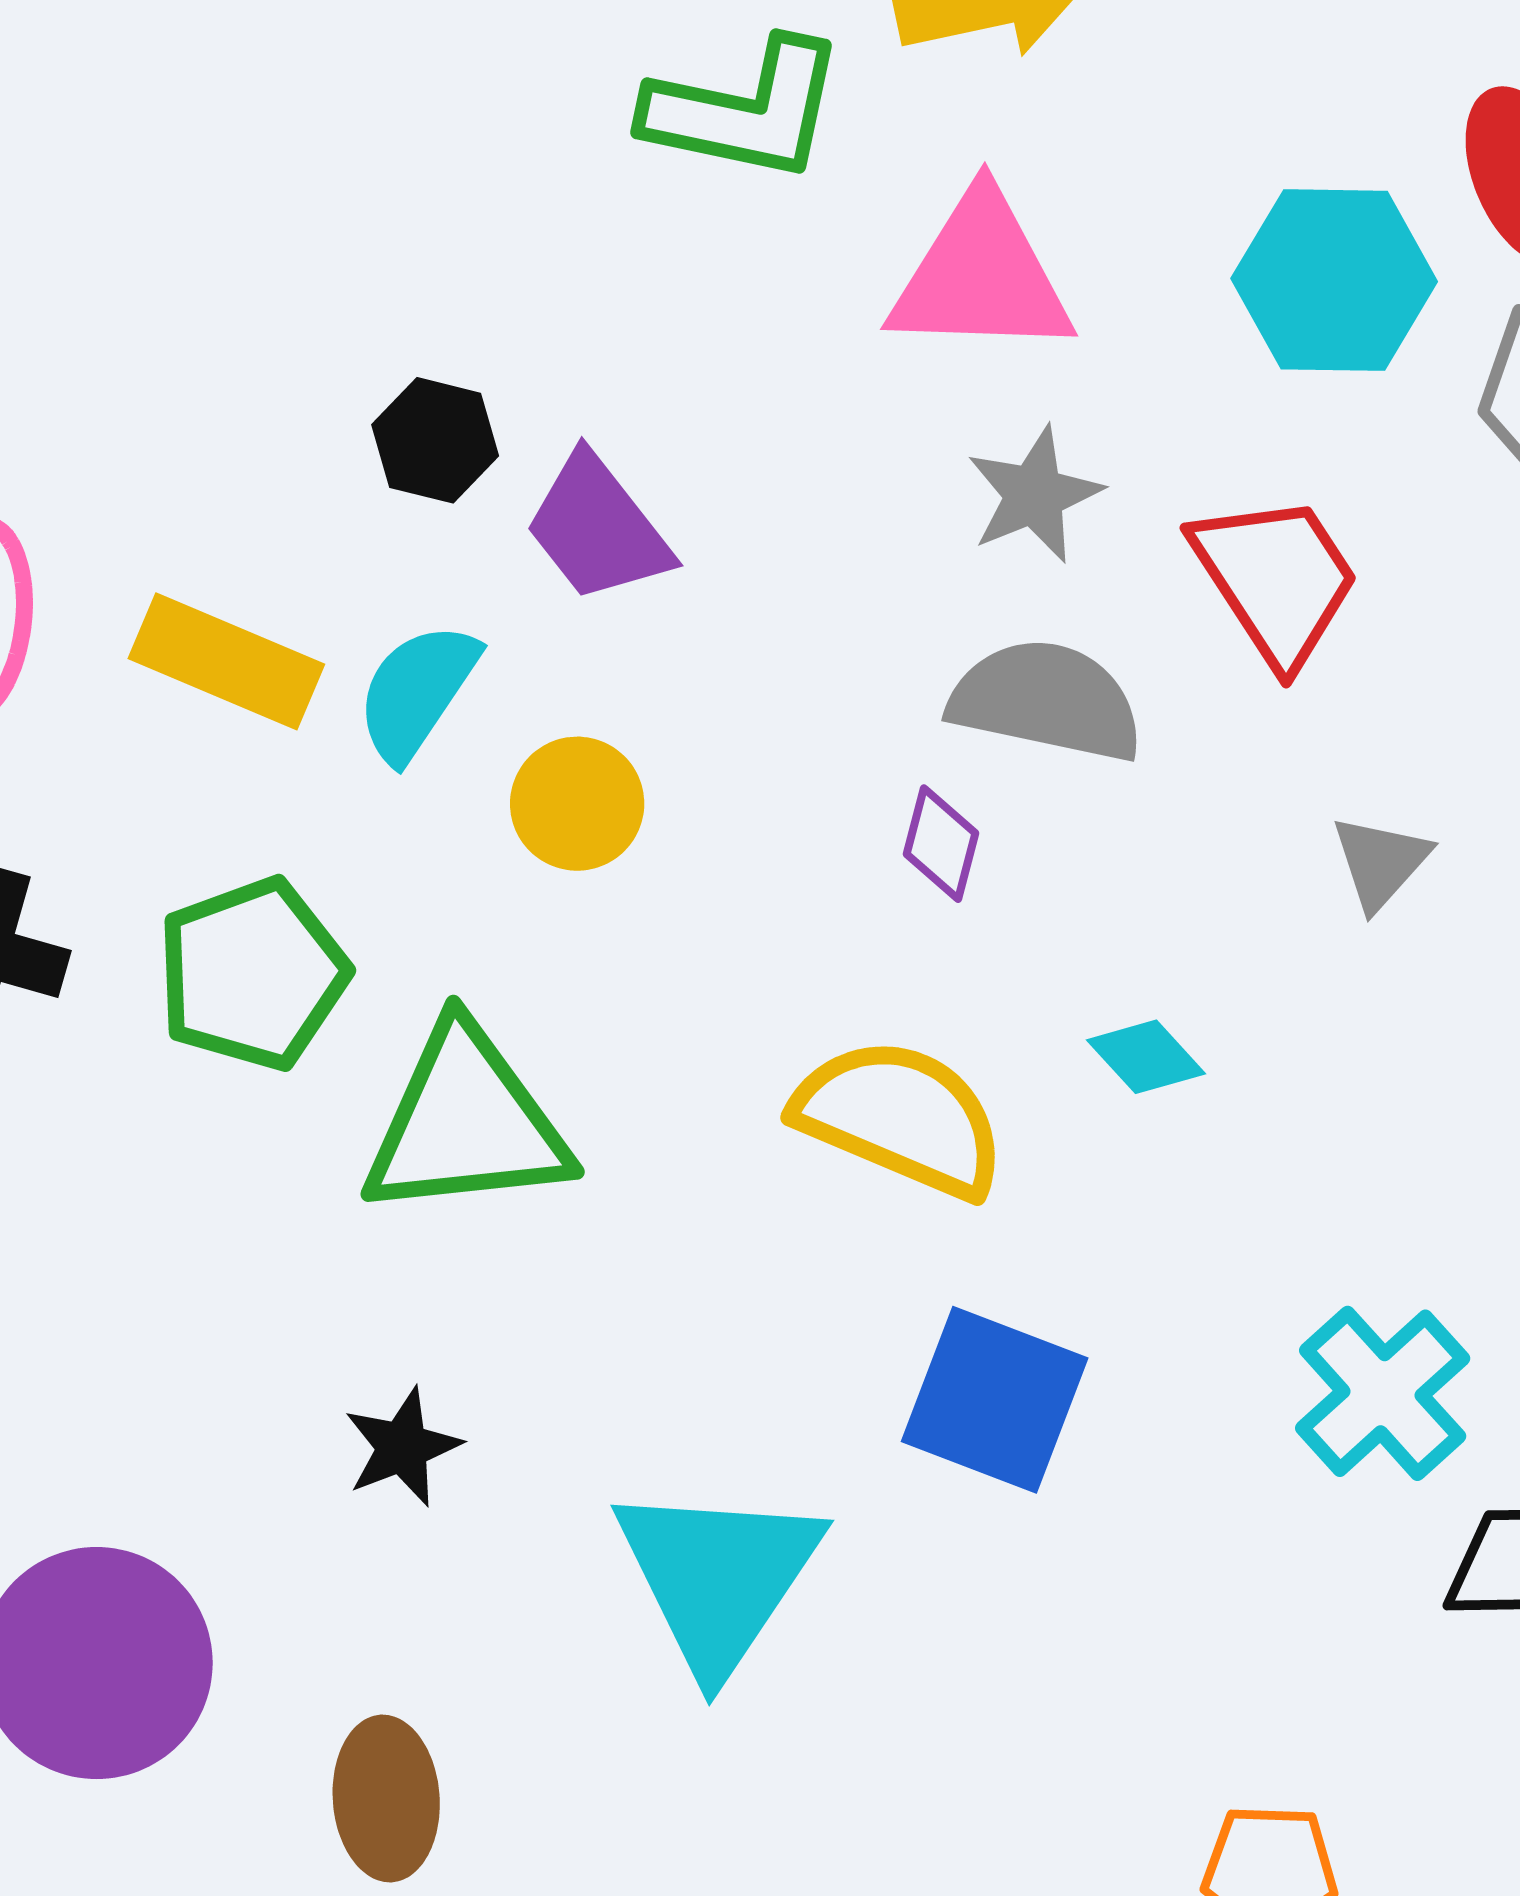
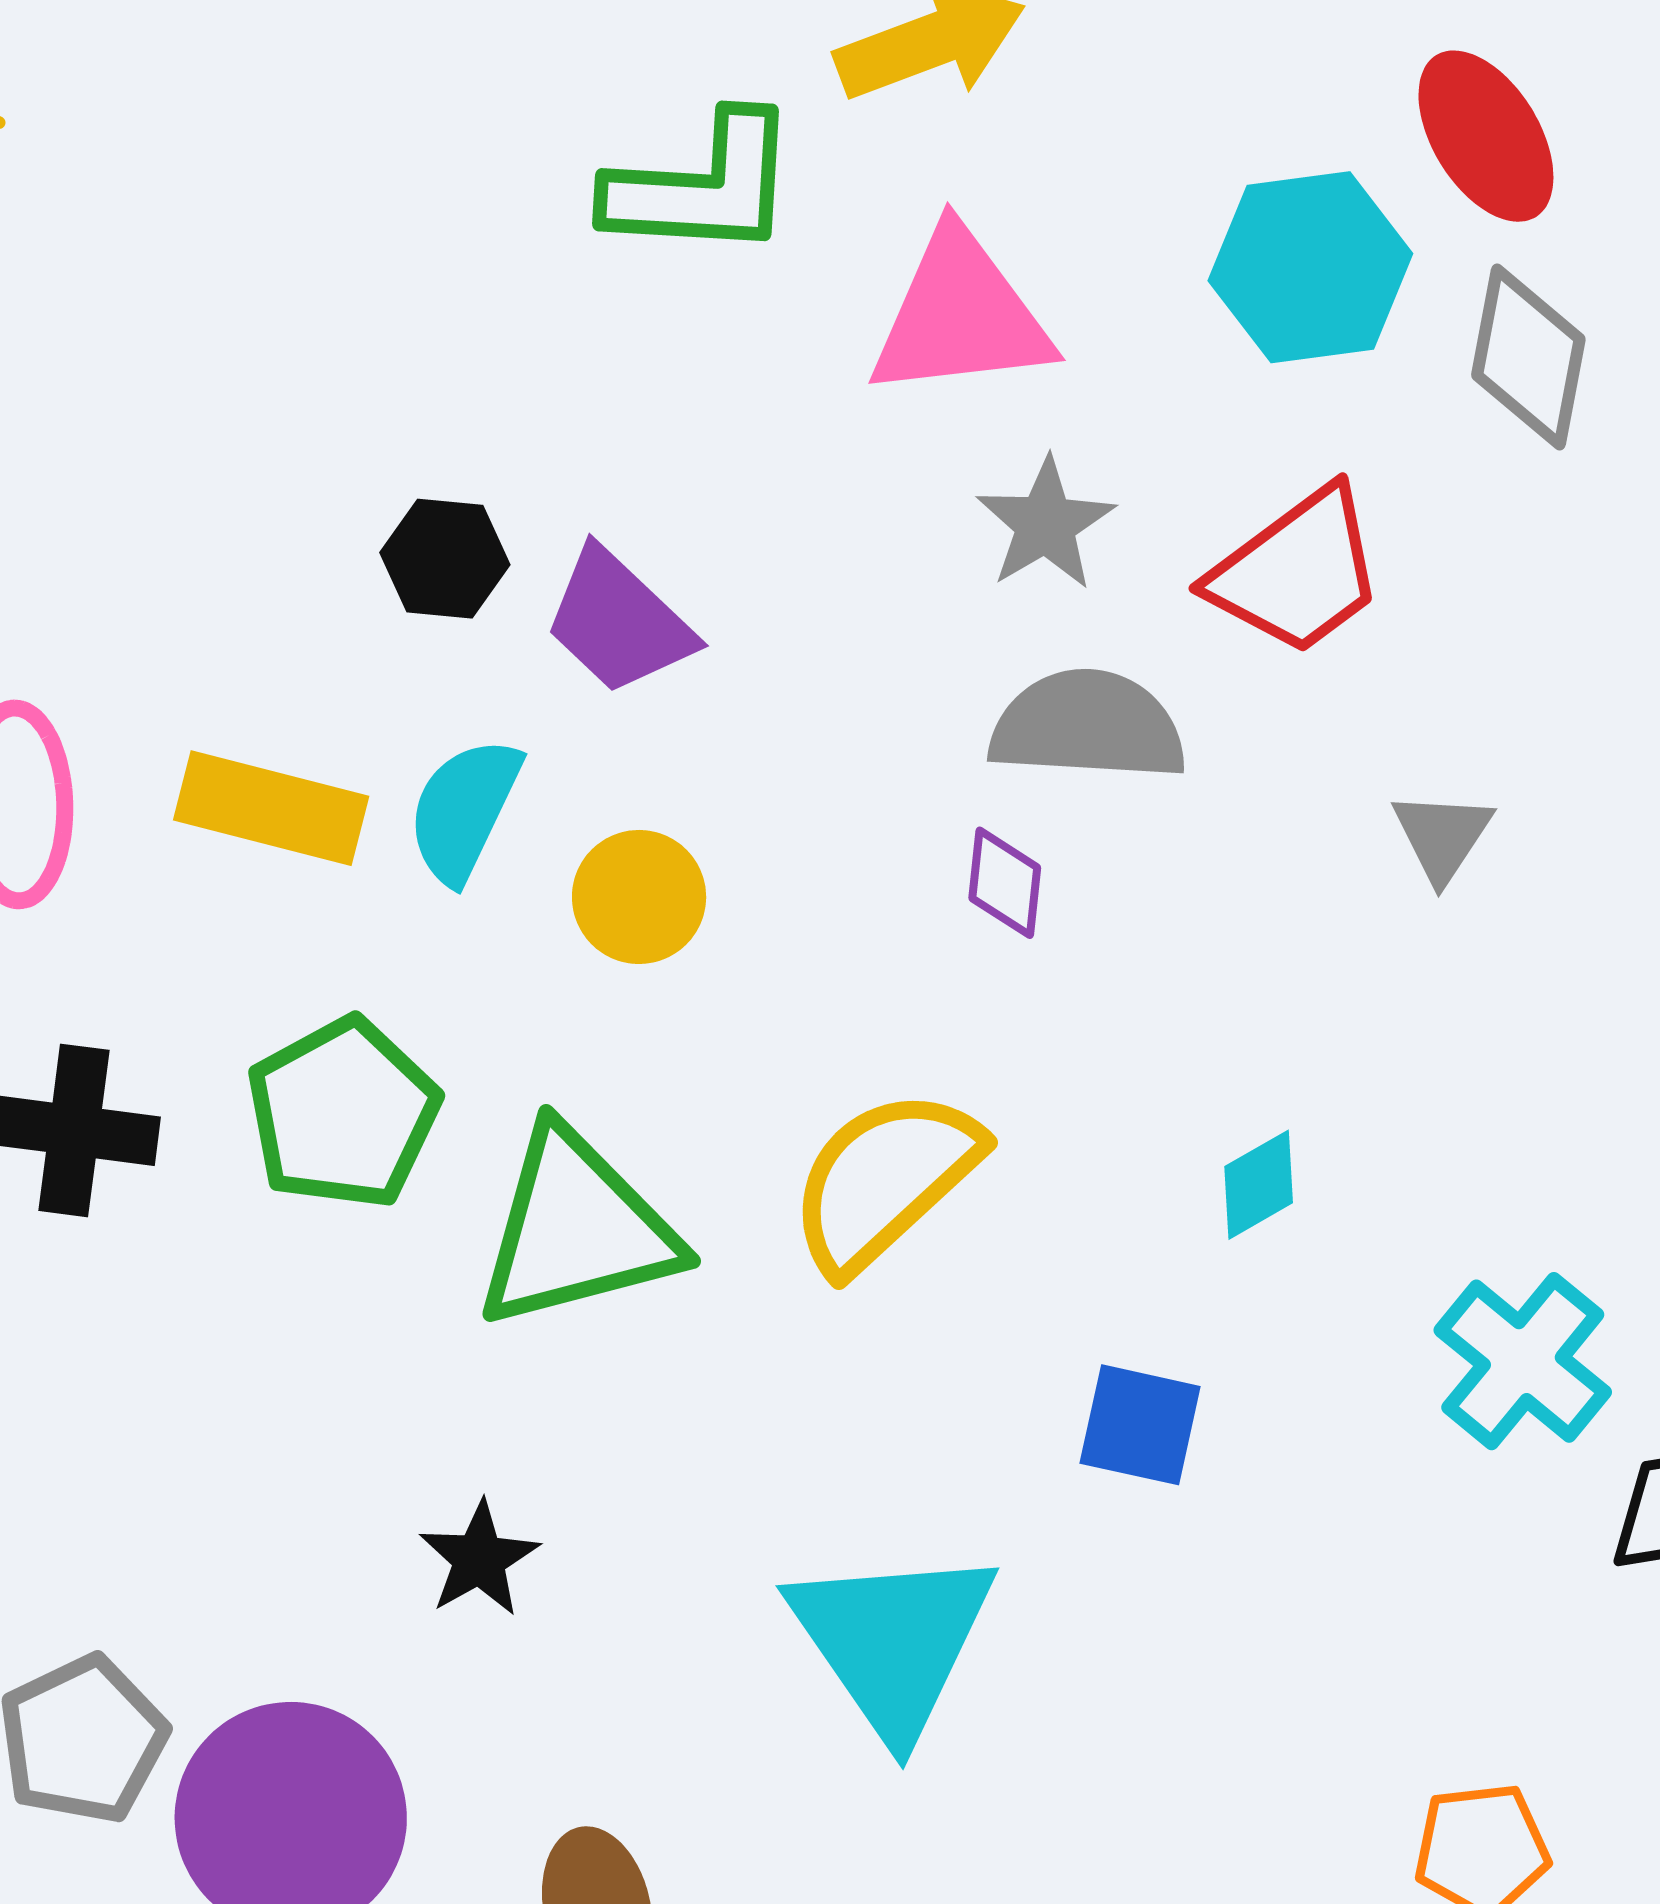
red trapezoid: (1276, 579) -> (1297, 572), turned 95
cyan diamond: (1146, 1057) -> (1259, 1185), moved, turned -69
yellow semicircle: (900, 1118) -> (885, 1180), moved, turned -57
blue square: (995, 1400) -> (1140, 1425), size x0.7
black star: (402, 1447) -> (479, 1559), moved

